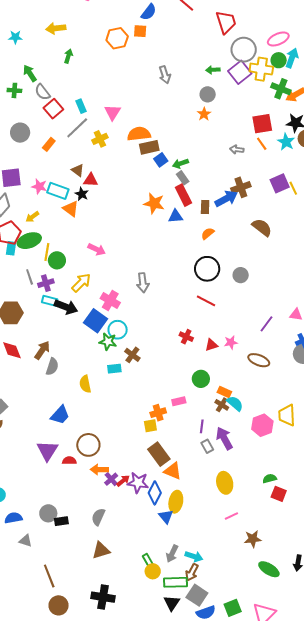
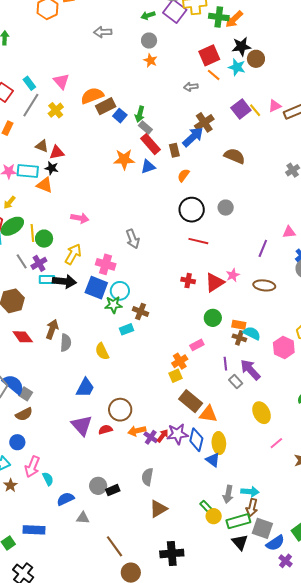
gray arrow: (165, 75) -> (103, 32), turned 120
green arrow: (180, 163) -> (140, 114), turned -42
red triangle: (211, 345) -> (215, 282), size x1.5

